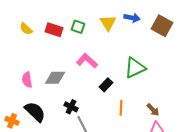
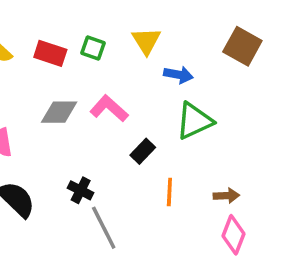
blue arrow: (132, 18) -> (178, 75), moved
gray diamond: (55, 78) -> (59, 112), moved
brown arrow: (153, 110) -> (226, 196), turned -48

